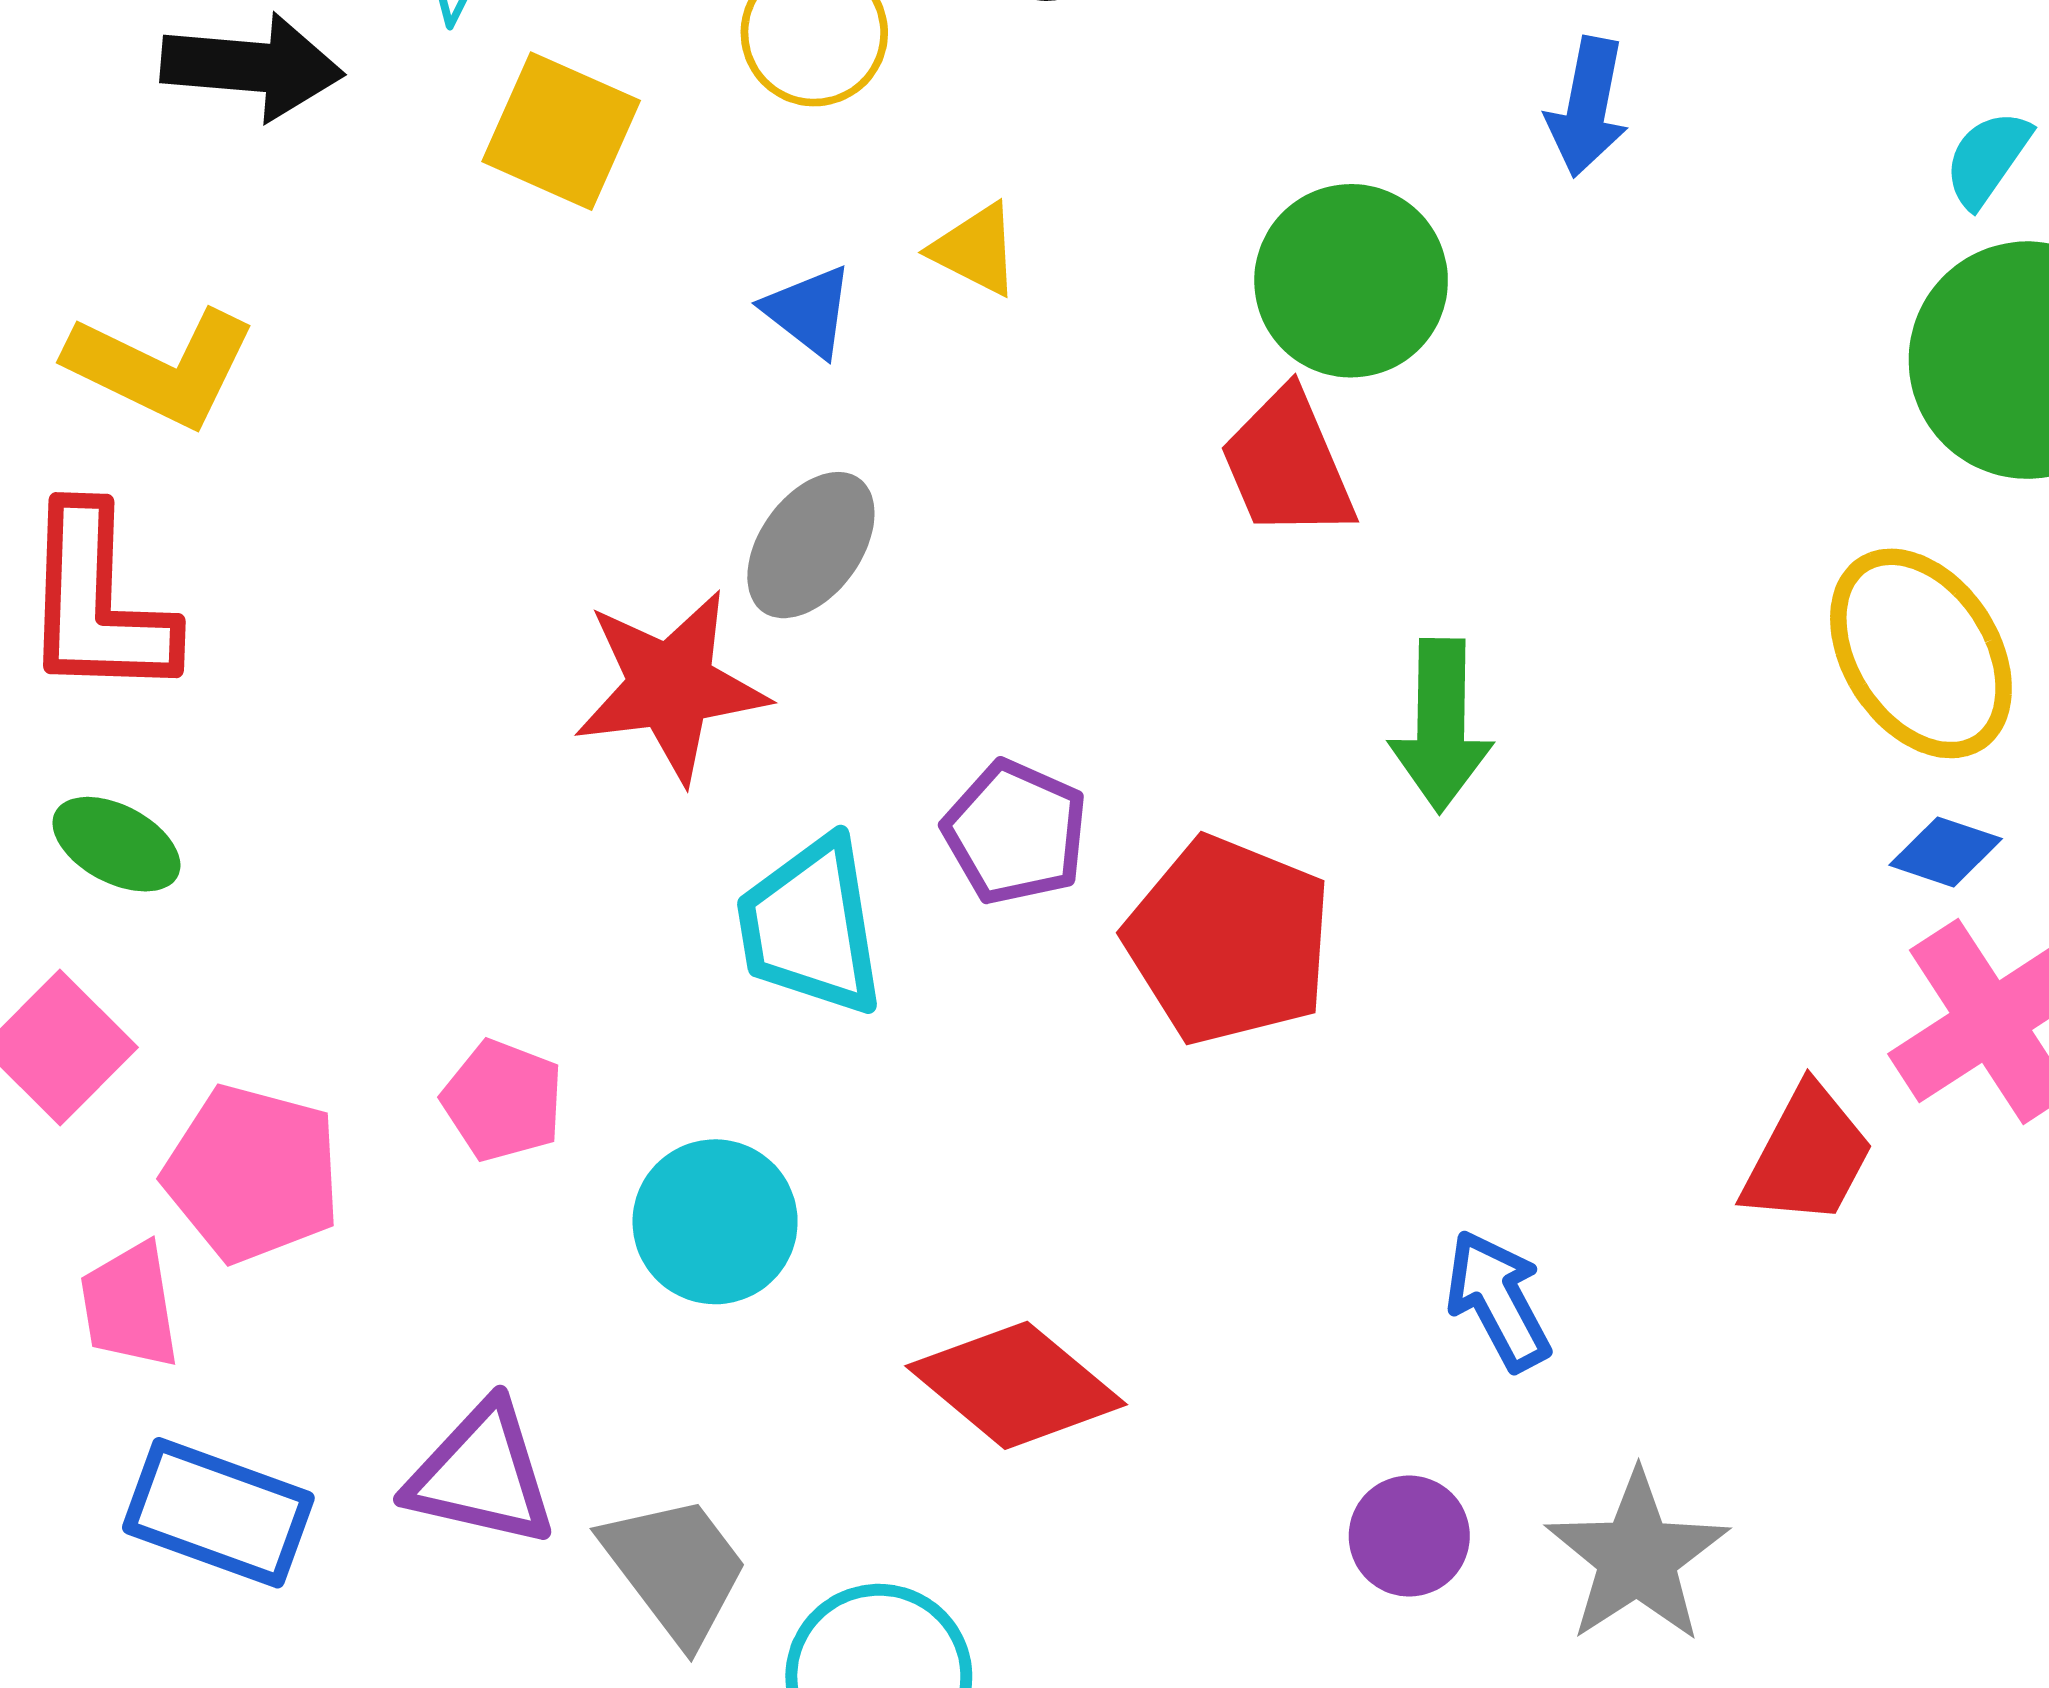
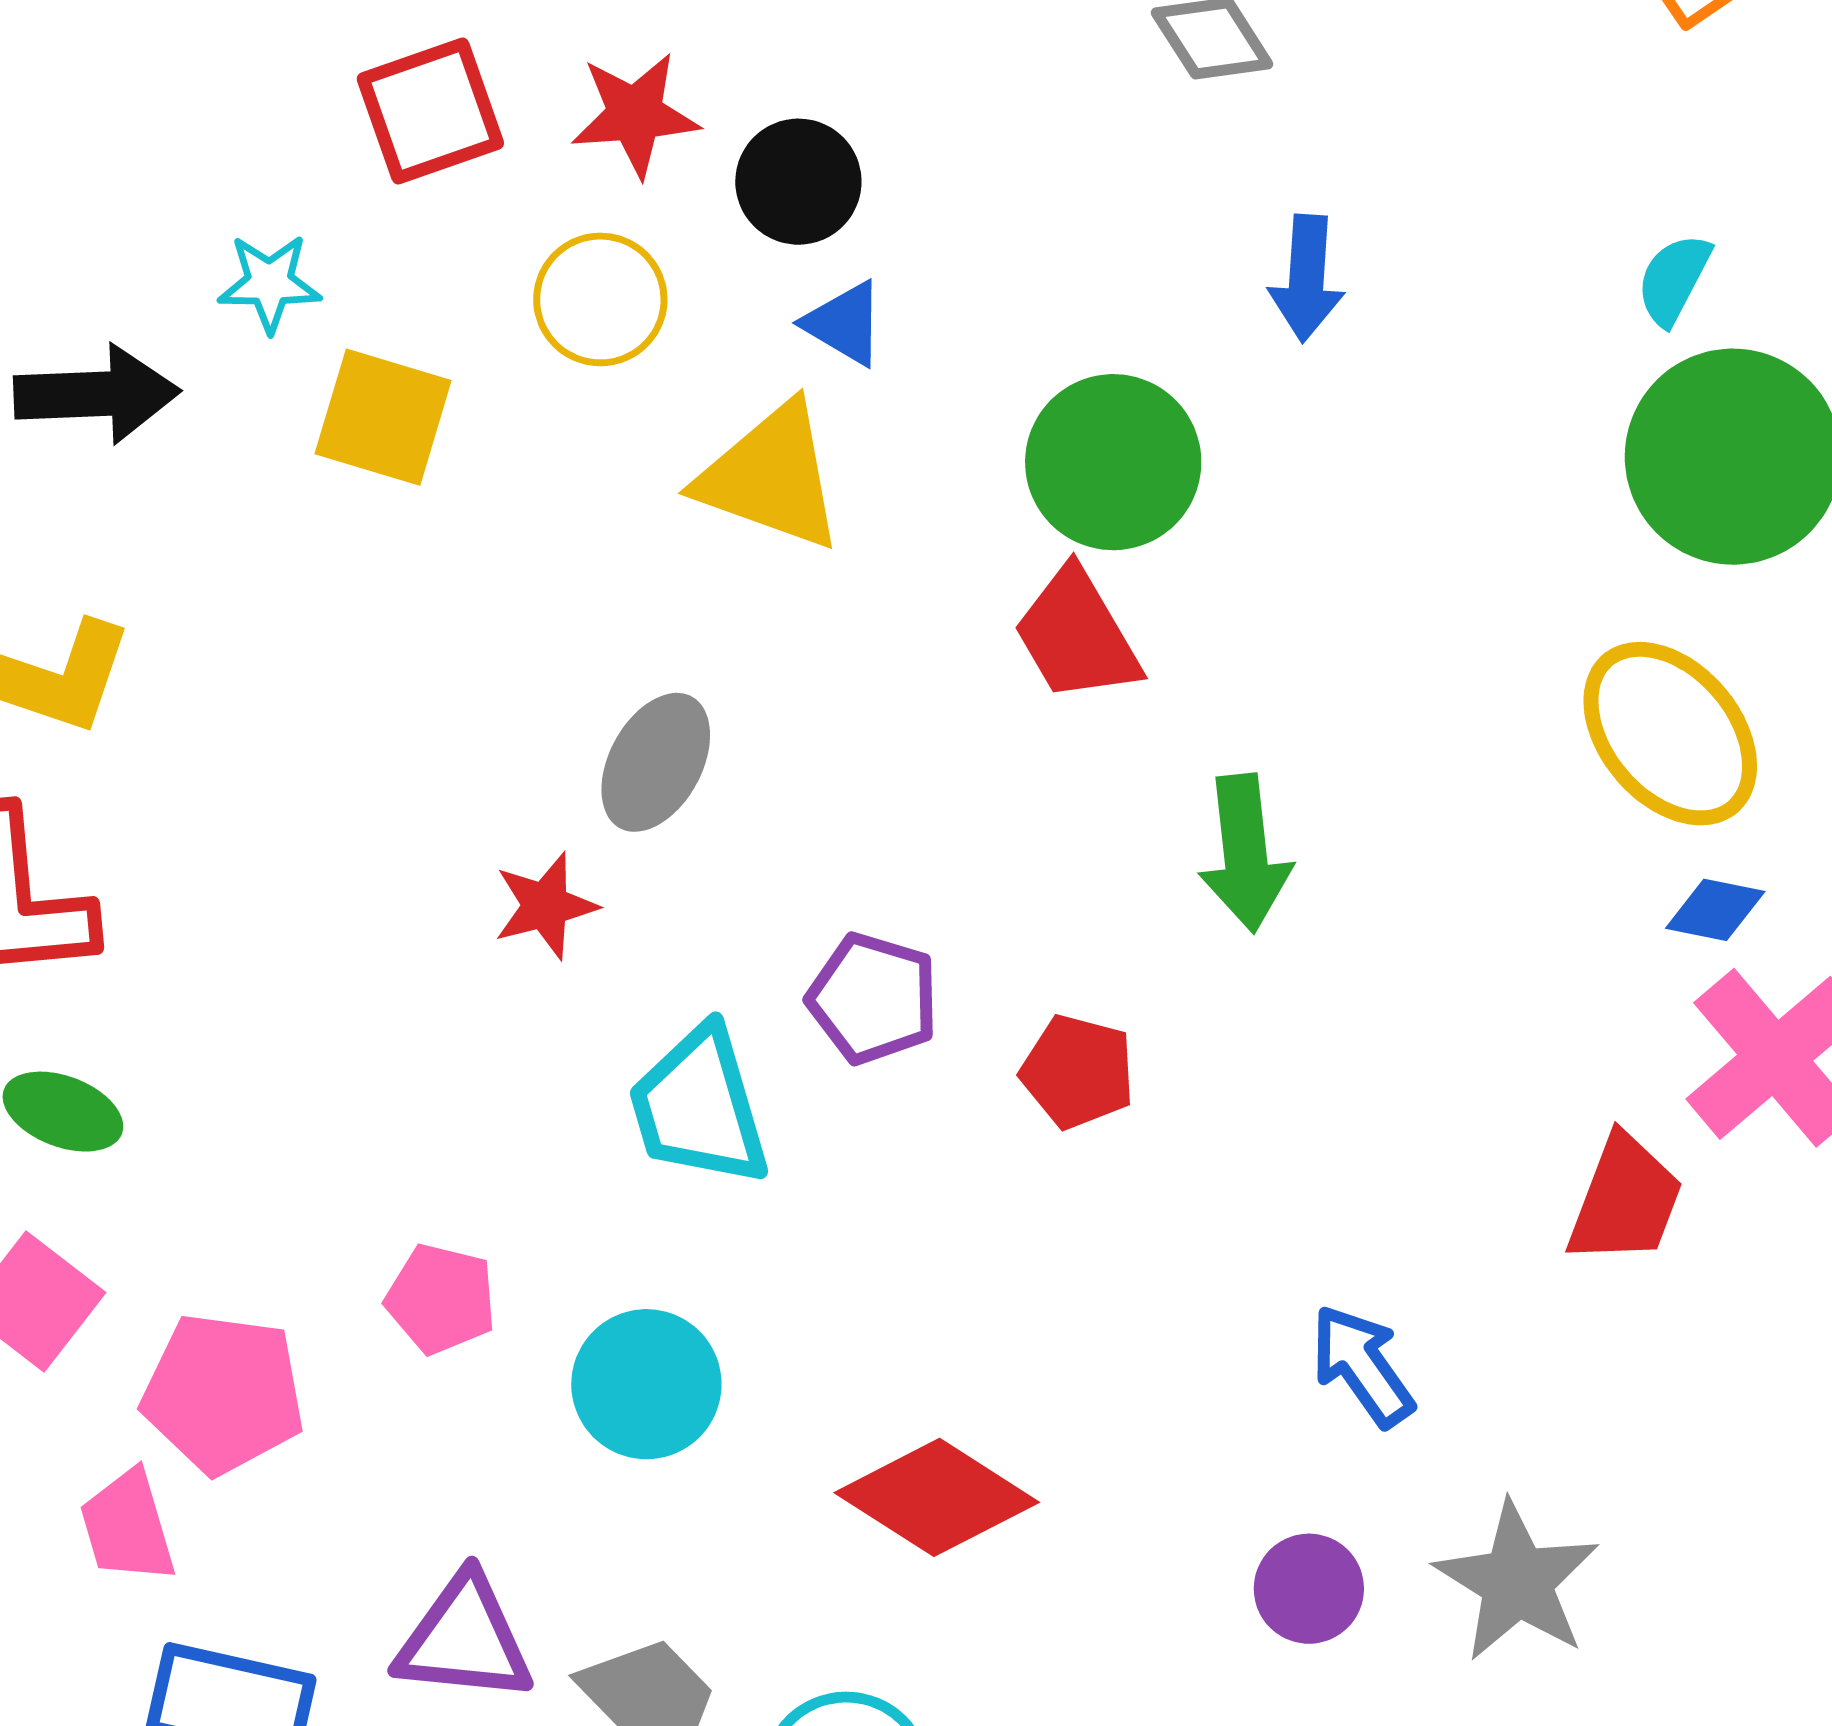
yellow triangle: (976, 250) -> (771, 477), size x1.8
blue triangle: (809, 311) -> (844, 323), moved
red star: (671, 686) -> (545, 906), size x0.6
red pentagon: (1229, 940) -> (1078, 1072), size x0.6

